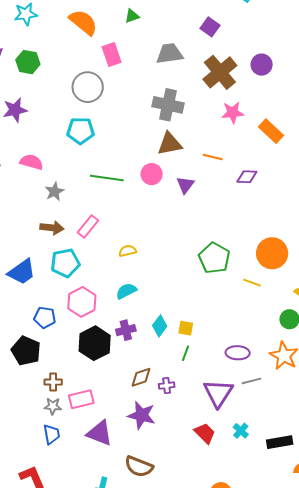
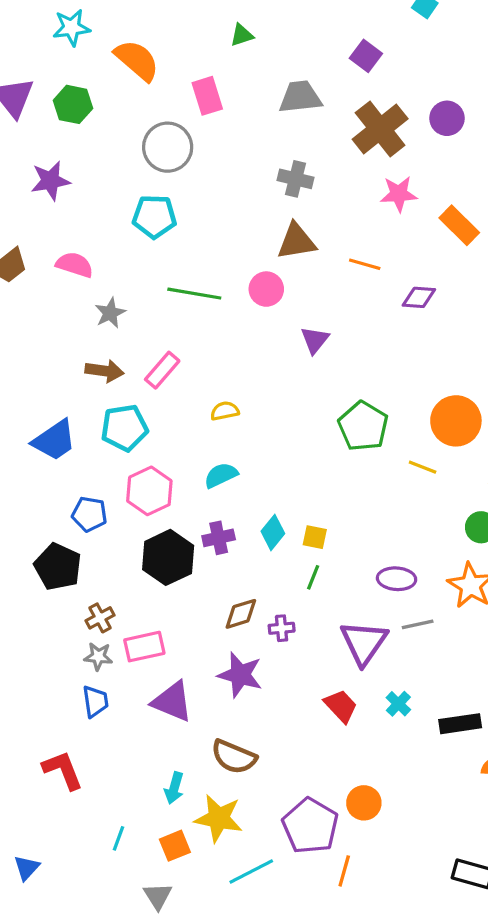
orange semicircle: (83, 22) -> (137, 60), moved
gray cross: (168, 105) -> (296, 179), size x0.7
purple triangle: (185, 185) -> (315, 340), moved
brown cross: (53, 382) -> (100, 618), turned -30

